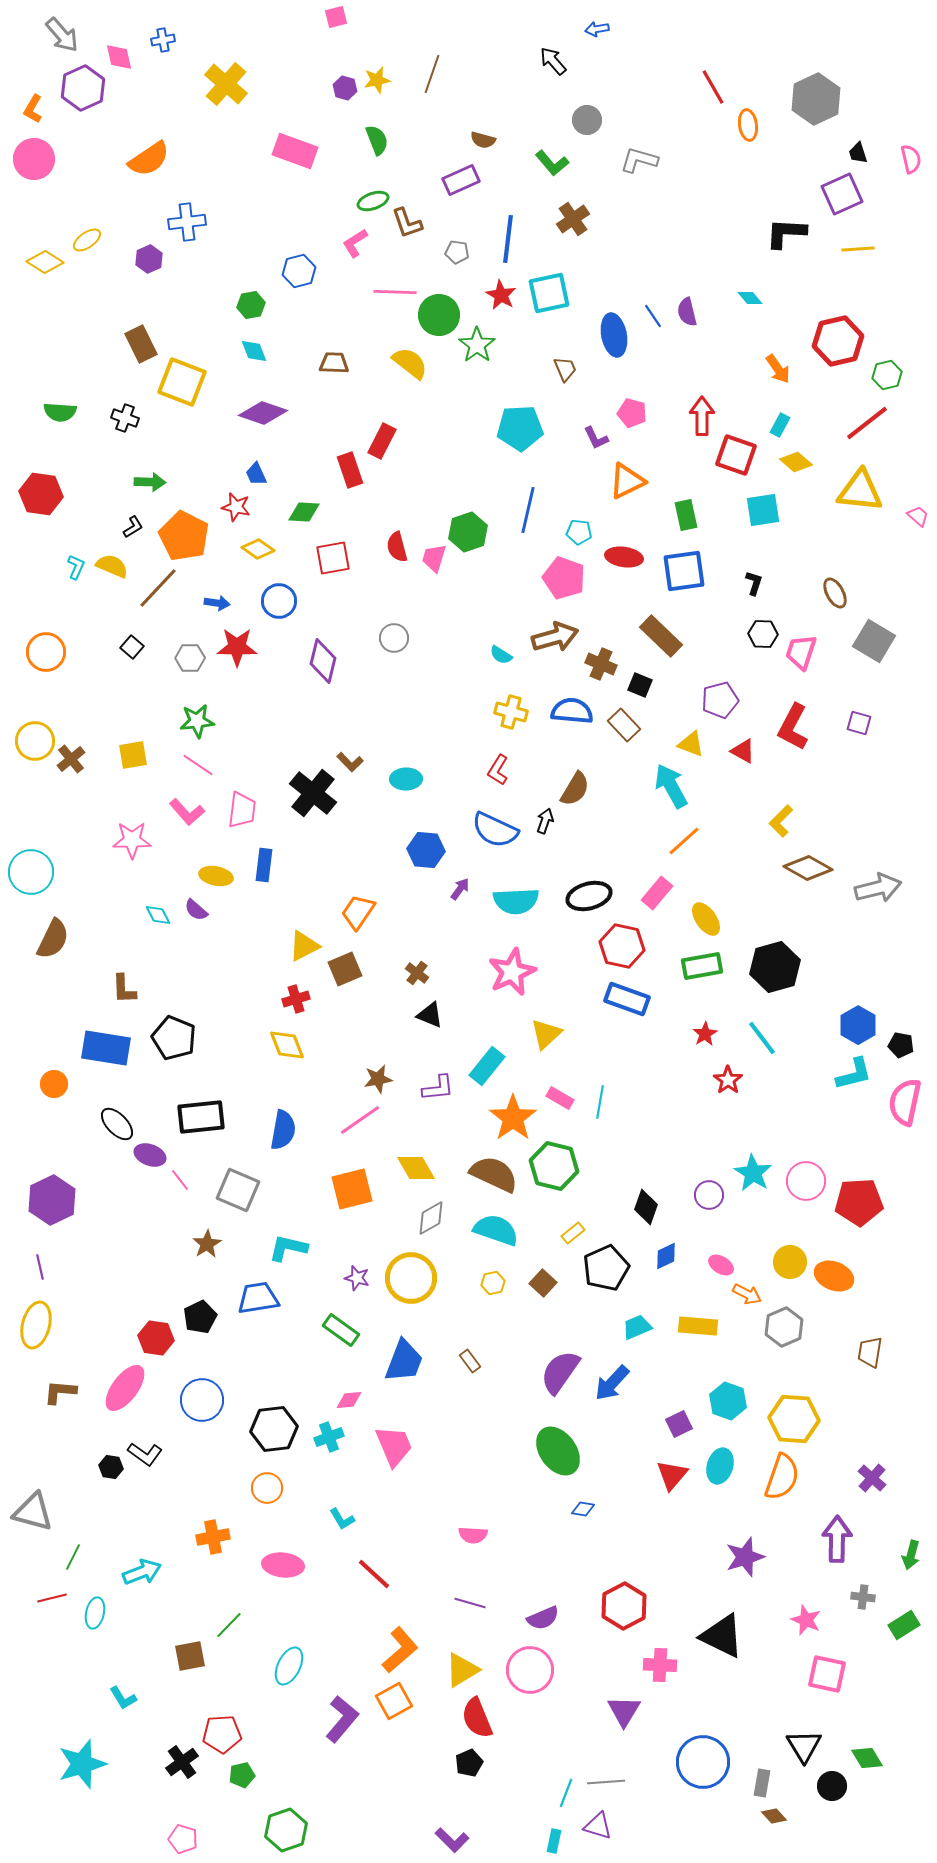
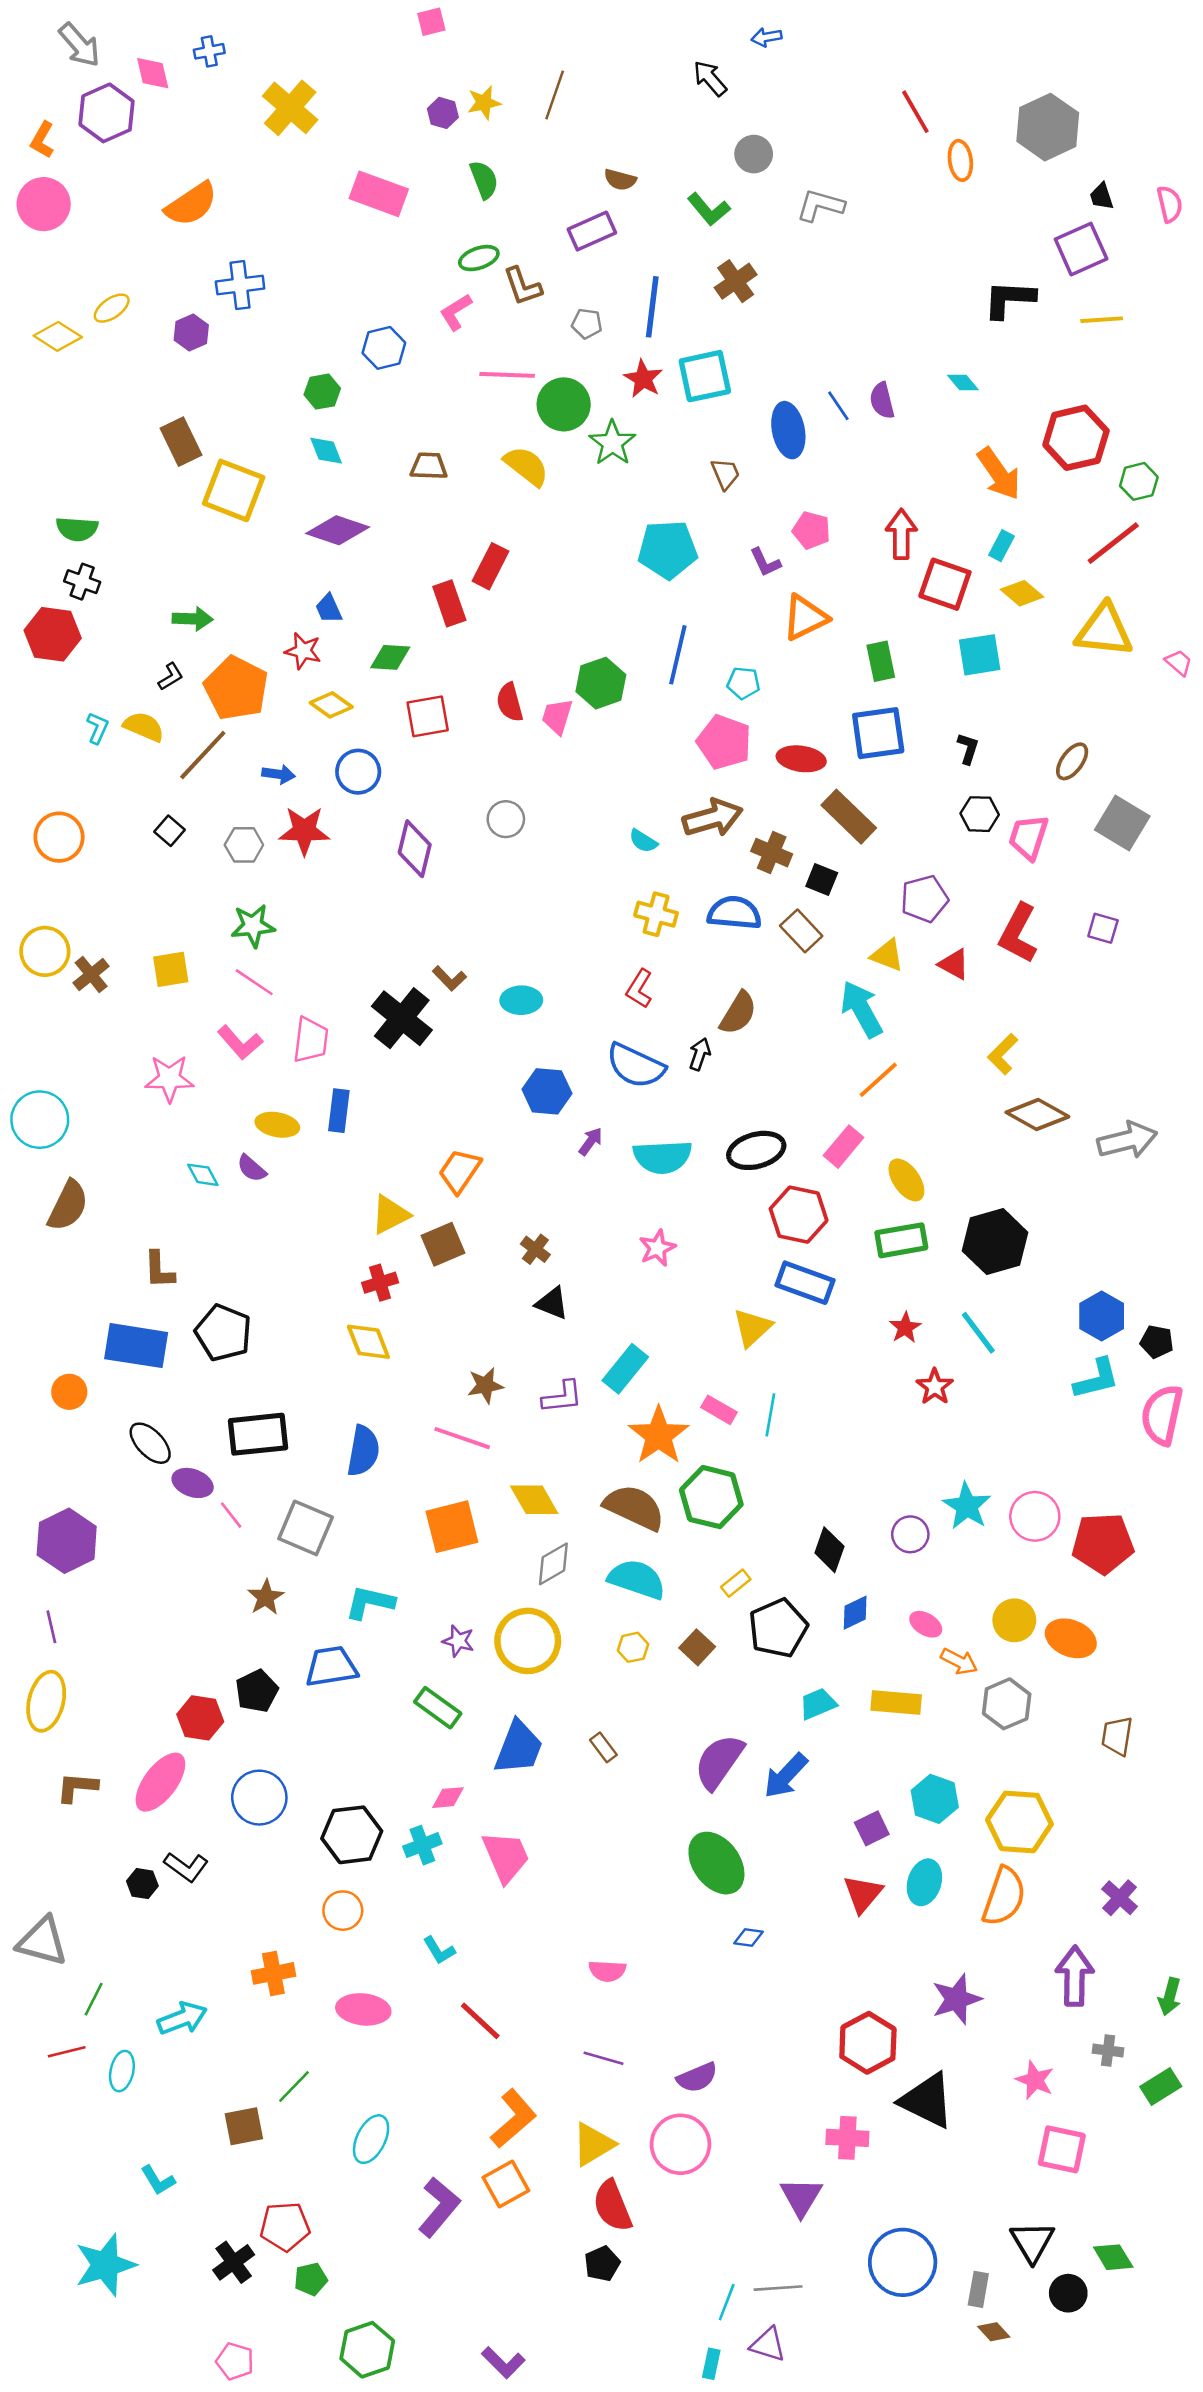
orange arrow: (778, 369) -> (999, 474), size x1.4
black cross: (125, 418) -> (82, 582), moved
red ellipse: (624, 557) -> (801, 759), moved
brown ellipse: (835, 593) -> (1072, 761), turned 64
pink star: (512, 972) -> (657, 1248), size x0.6
yellow triangle: (546, 1034) -> (752, 1328), moved
pink line: (360, 1120) -> (462, 1438), turned 54
red hexagon: (624, 1606) -> (868, 2043), moved
purple L-shape: (452, 1840) -> (503, 2363), moved

